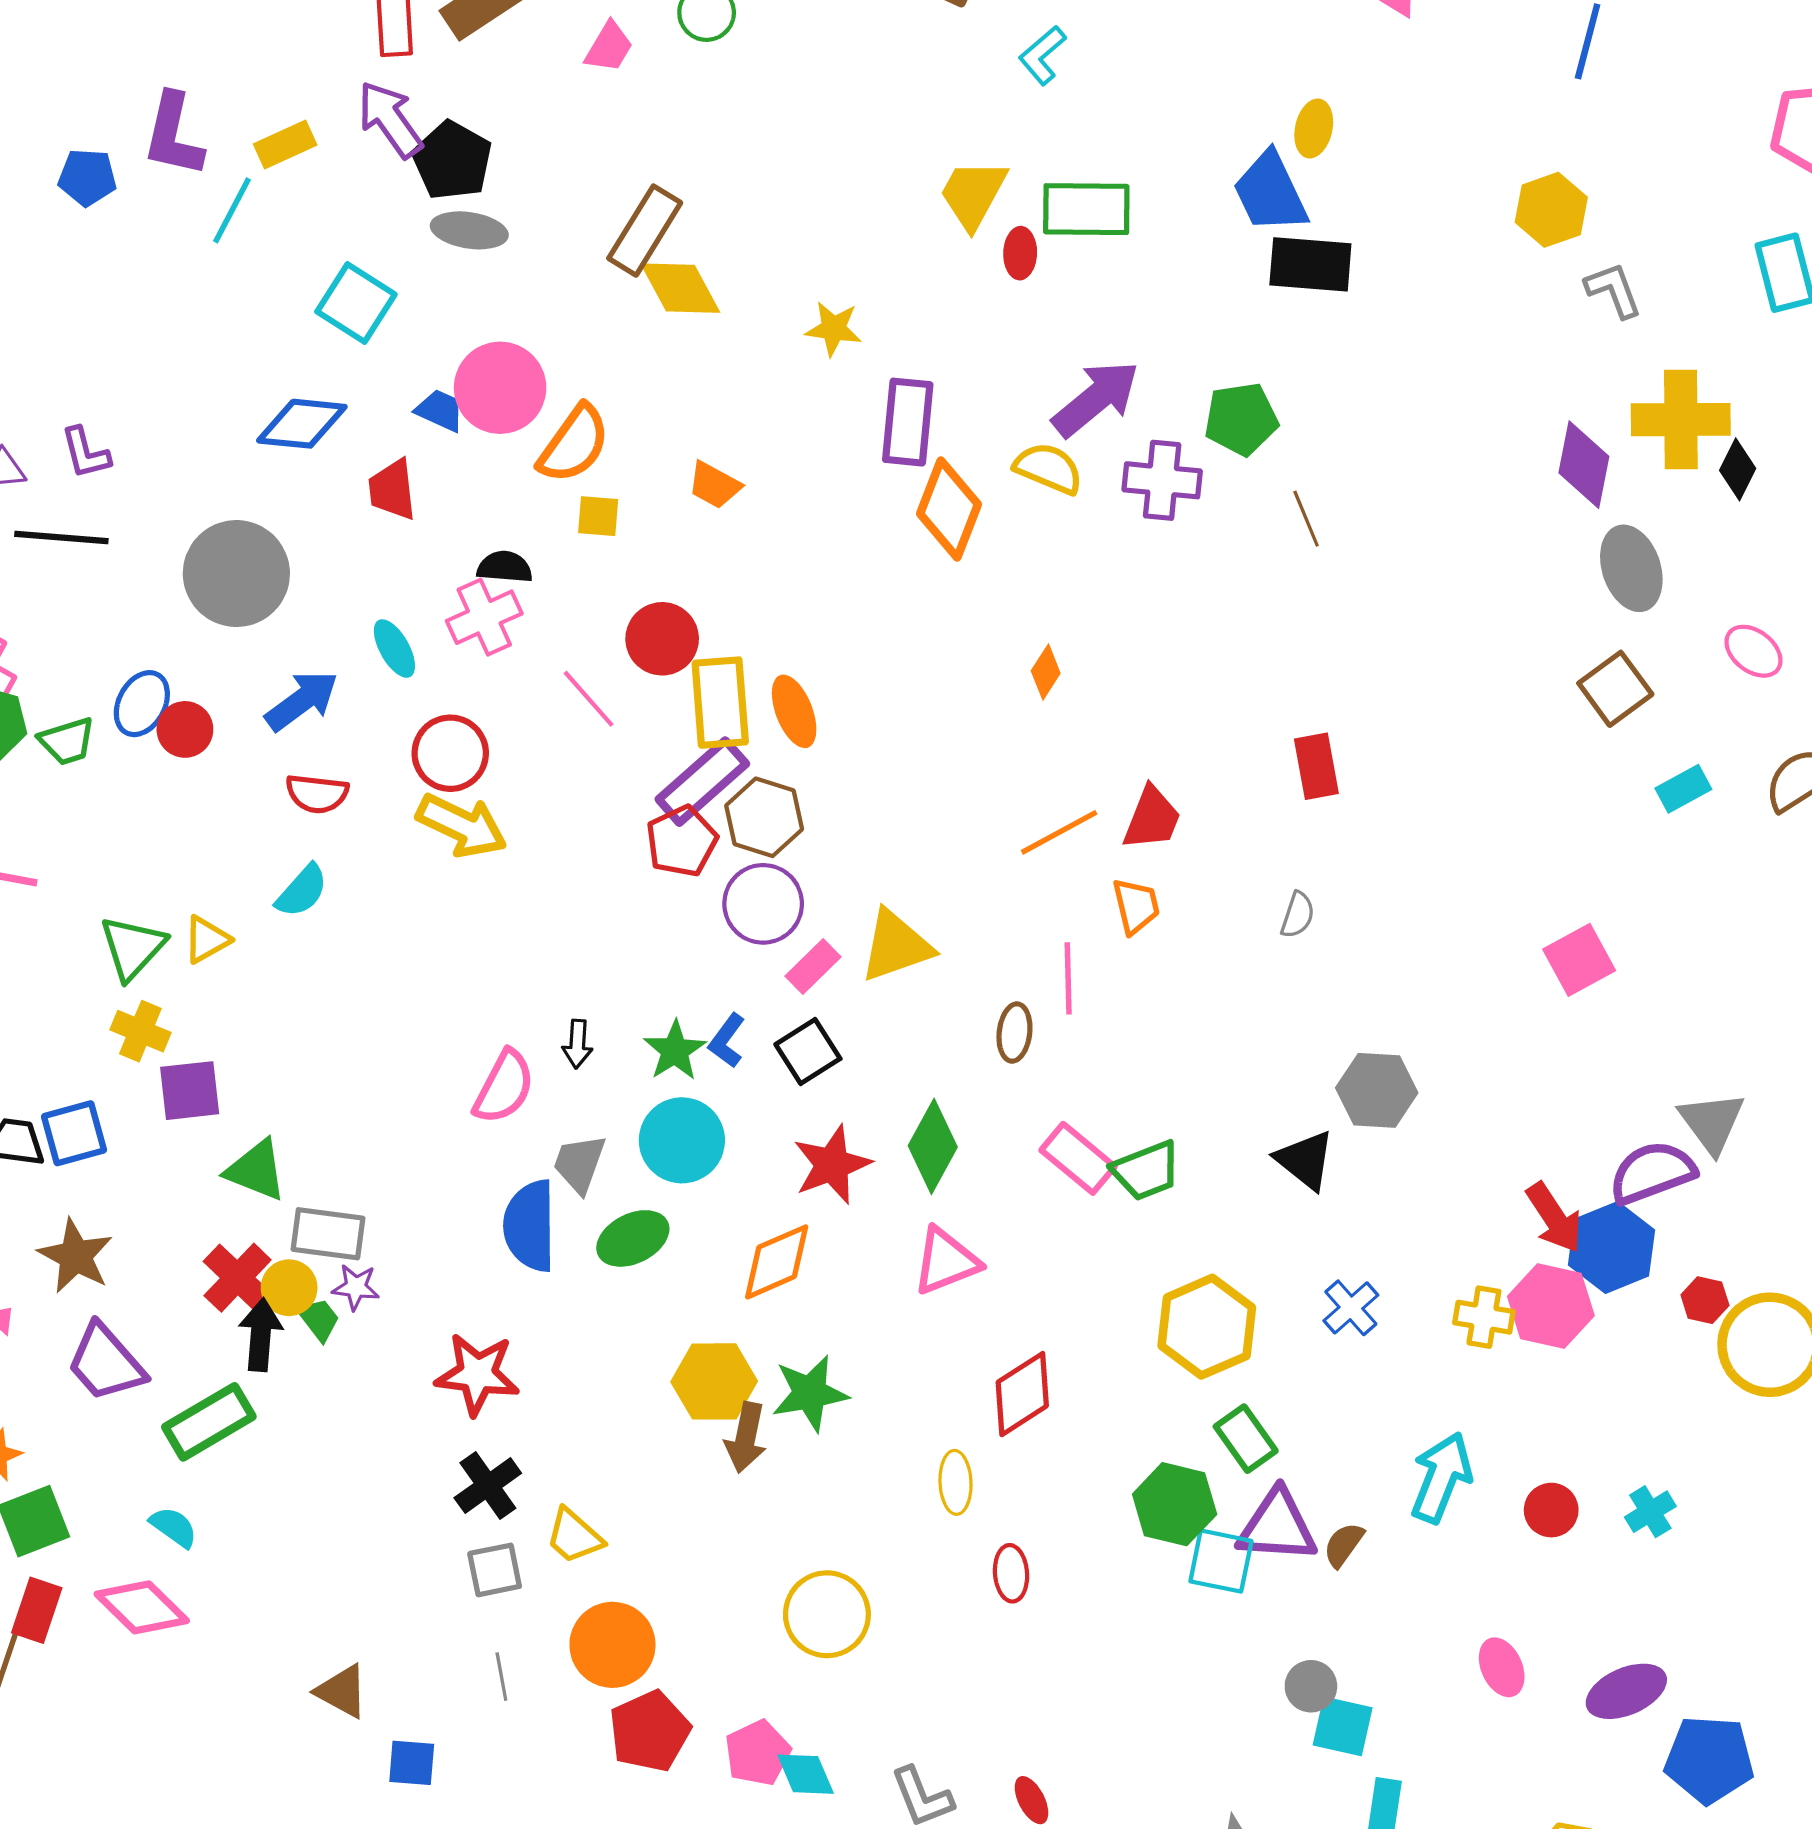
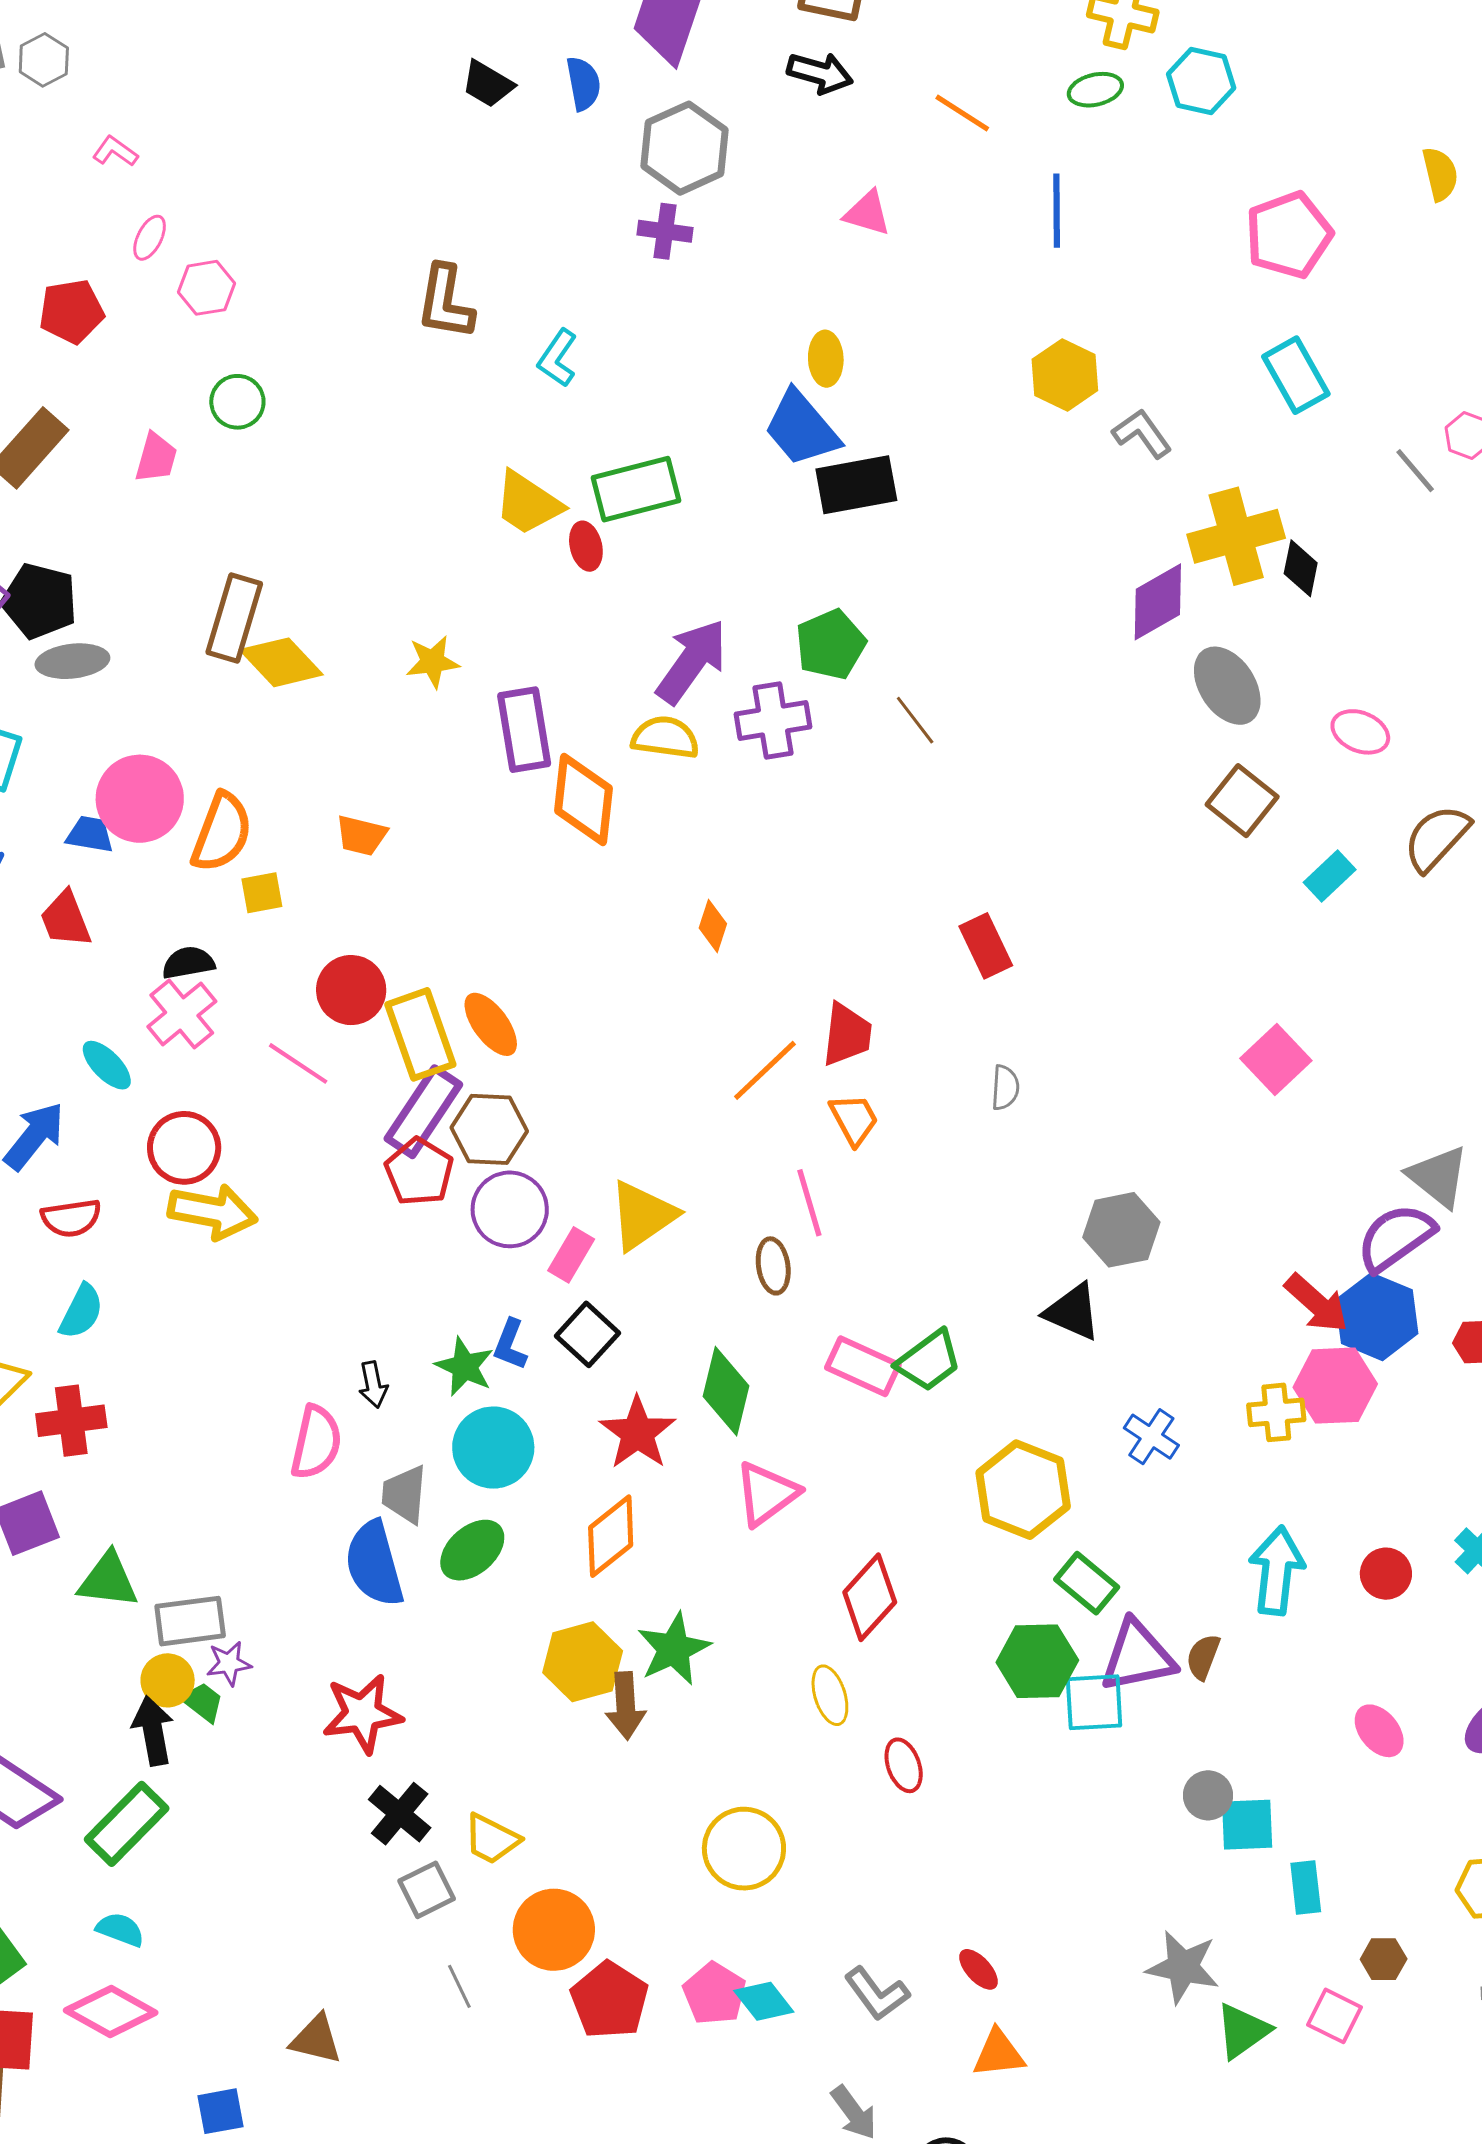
yellow trapezoid: (973, 194) -> (528, 503), turned -70
purple diamond: (1584, 465) -> (1158, 602), turned 64
red cross: (238, 1278) -> (71, 1421), moved, turned -36
blue square: (412, 1763) -> (220, 2111), moved

